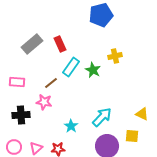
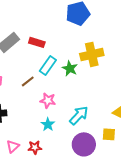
red rectangle: (60, 44) -> (37, 42), turned -49
yellow cross: (115, 56) -> (92, 54), size x1.6
pink star: (44, 102) -> (48, 100), moved

